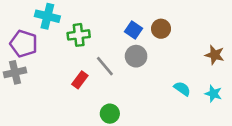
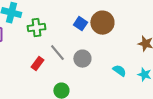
brown circle: (161, 29) -> (102, 23), size x1.5
gray circle: (136, 56) -> (82, 59), moved

